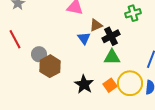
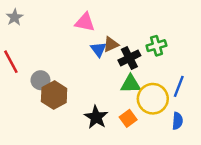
green cross: (133, 13) -> (156, 46), moved
blue triangle: (84, 38) -> (98, 49), moved
yellow circle: (130, 83) -> (153, 99), moved

